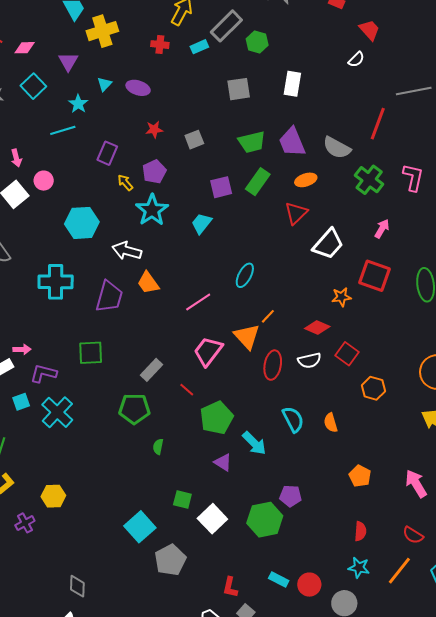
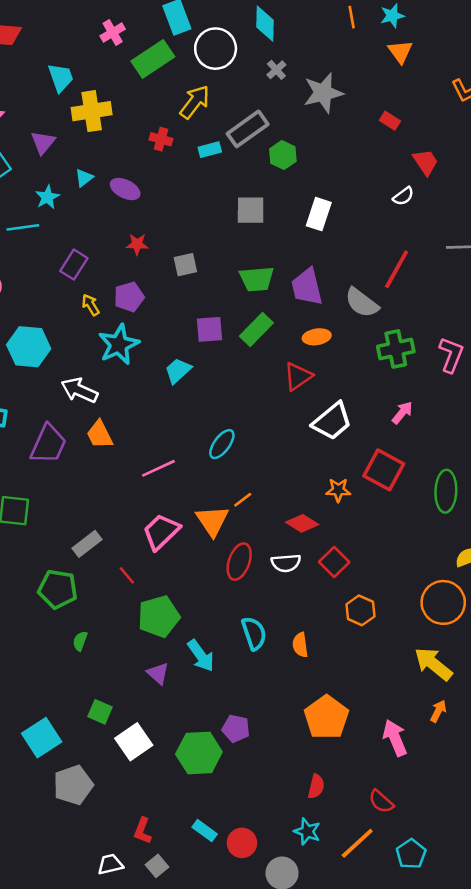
red line: (378, 124) -> (397, 269), moved
green cross: (369, 180) -> (396, 349), turned 32
orange pentagon: (360, 476) -> (326, 717), size x1.6

